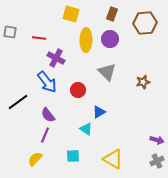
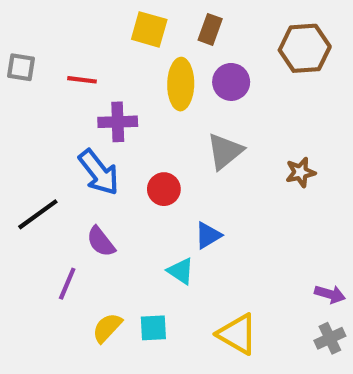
brown rectangle: (112, 14) -> (210, 29), moved
purple cross: (56, 58) -> (118, 122), turned -30
gray triangle: (107, 72) -> (225, 151), turned 36
purple line: (45, 135) -> (67, 284), moved
yellow semicircle: (35, 159) -> (107, 328), moved

